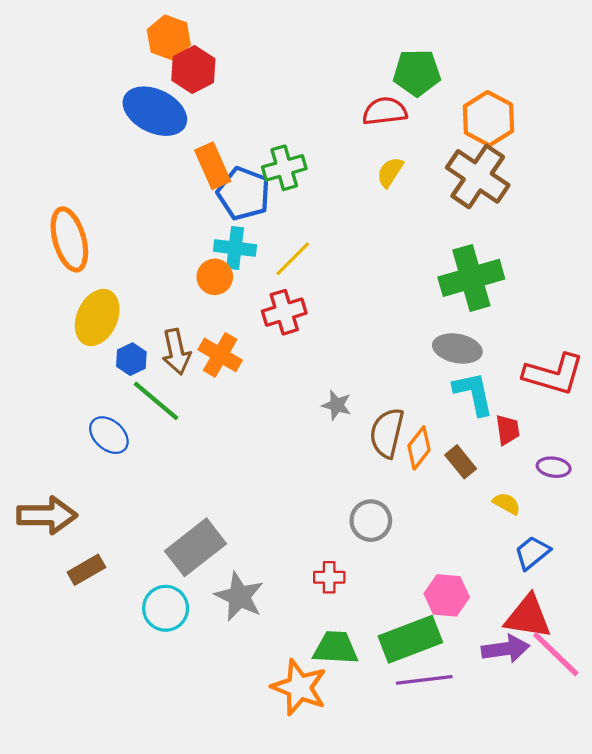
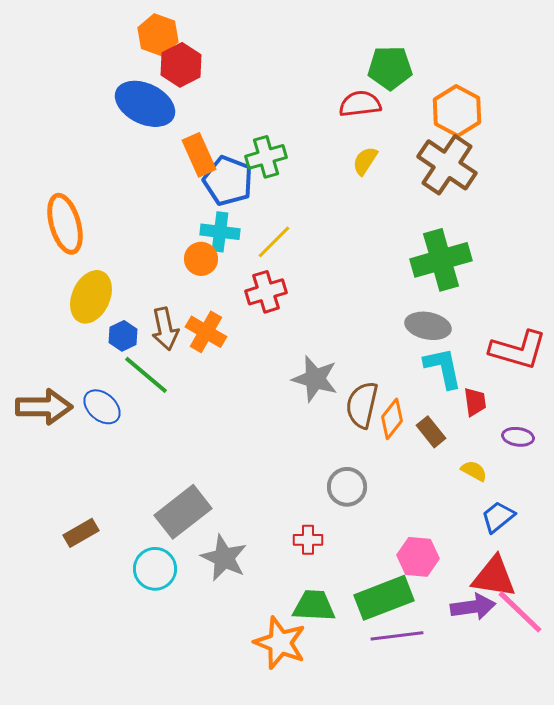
gray star: (337, 405) -> (315, 379), size x1.6
brown arrow: (47, 515) -> (44, 407), moved

